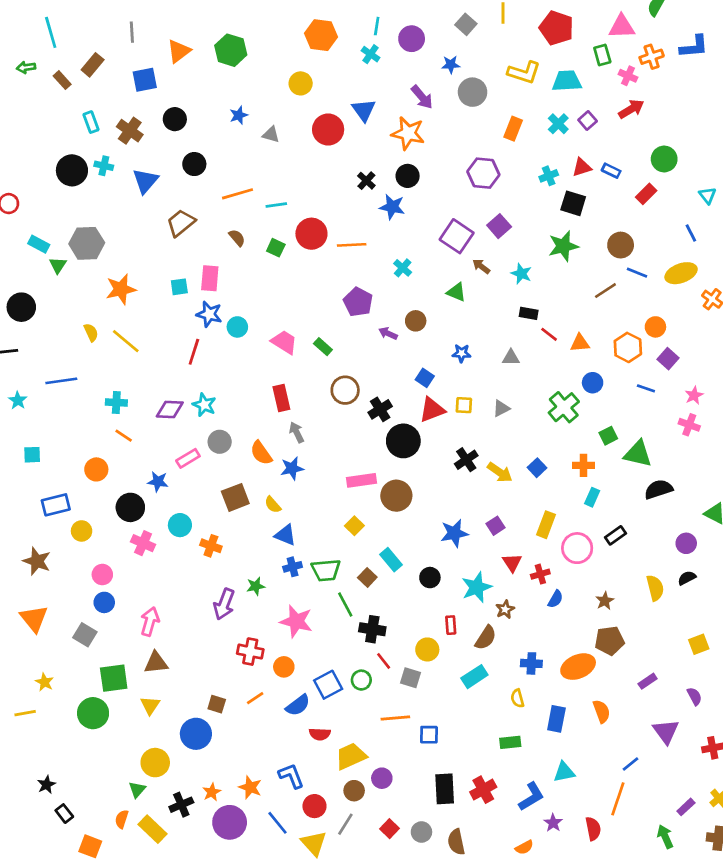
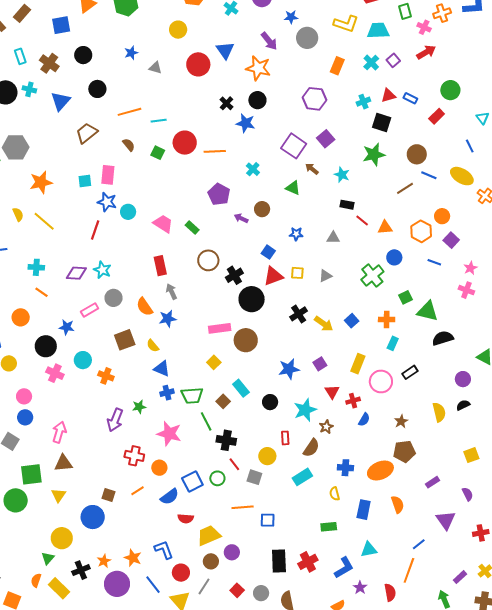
yellow ellipse: (681, 273) -> (462, 176), turned 50

